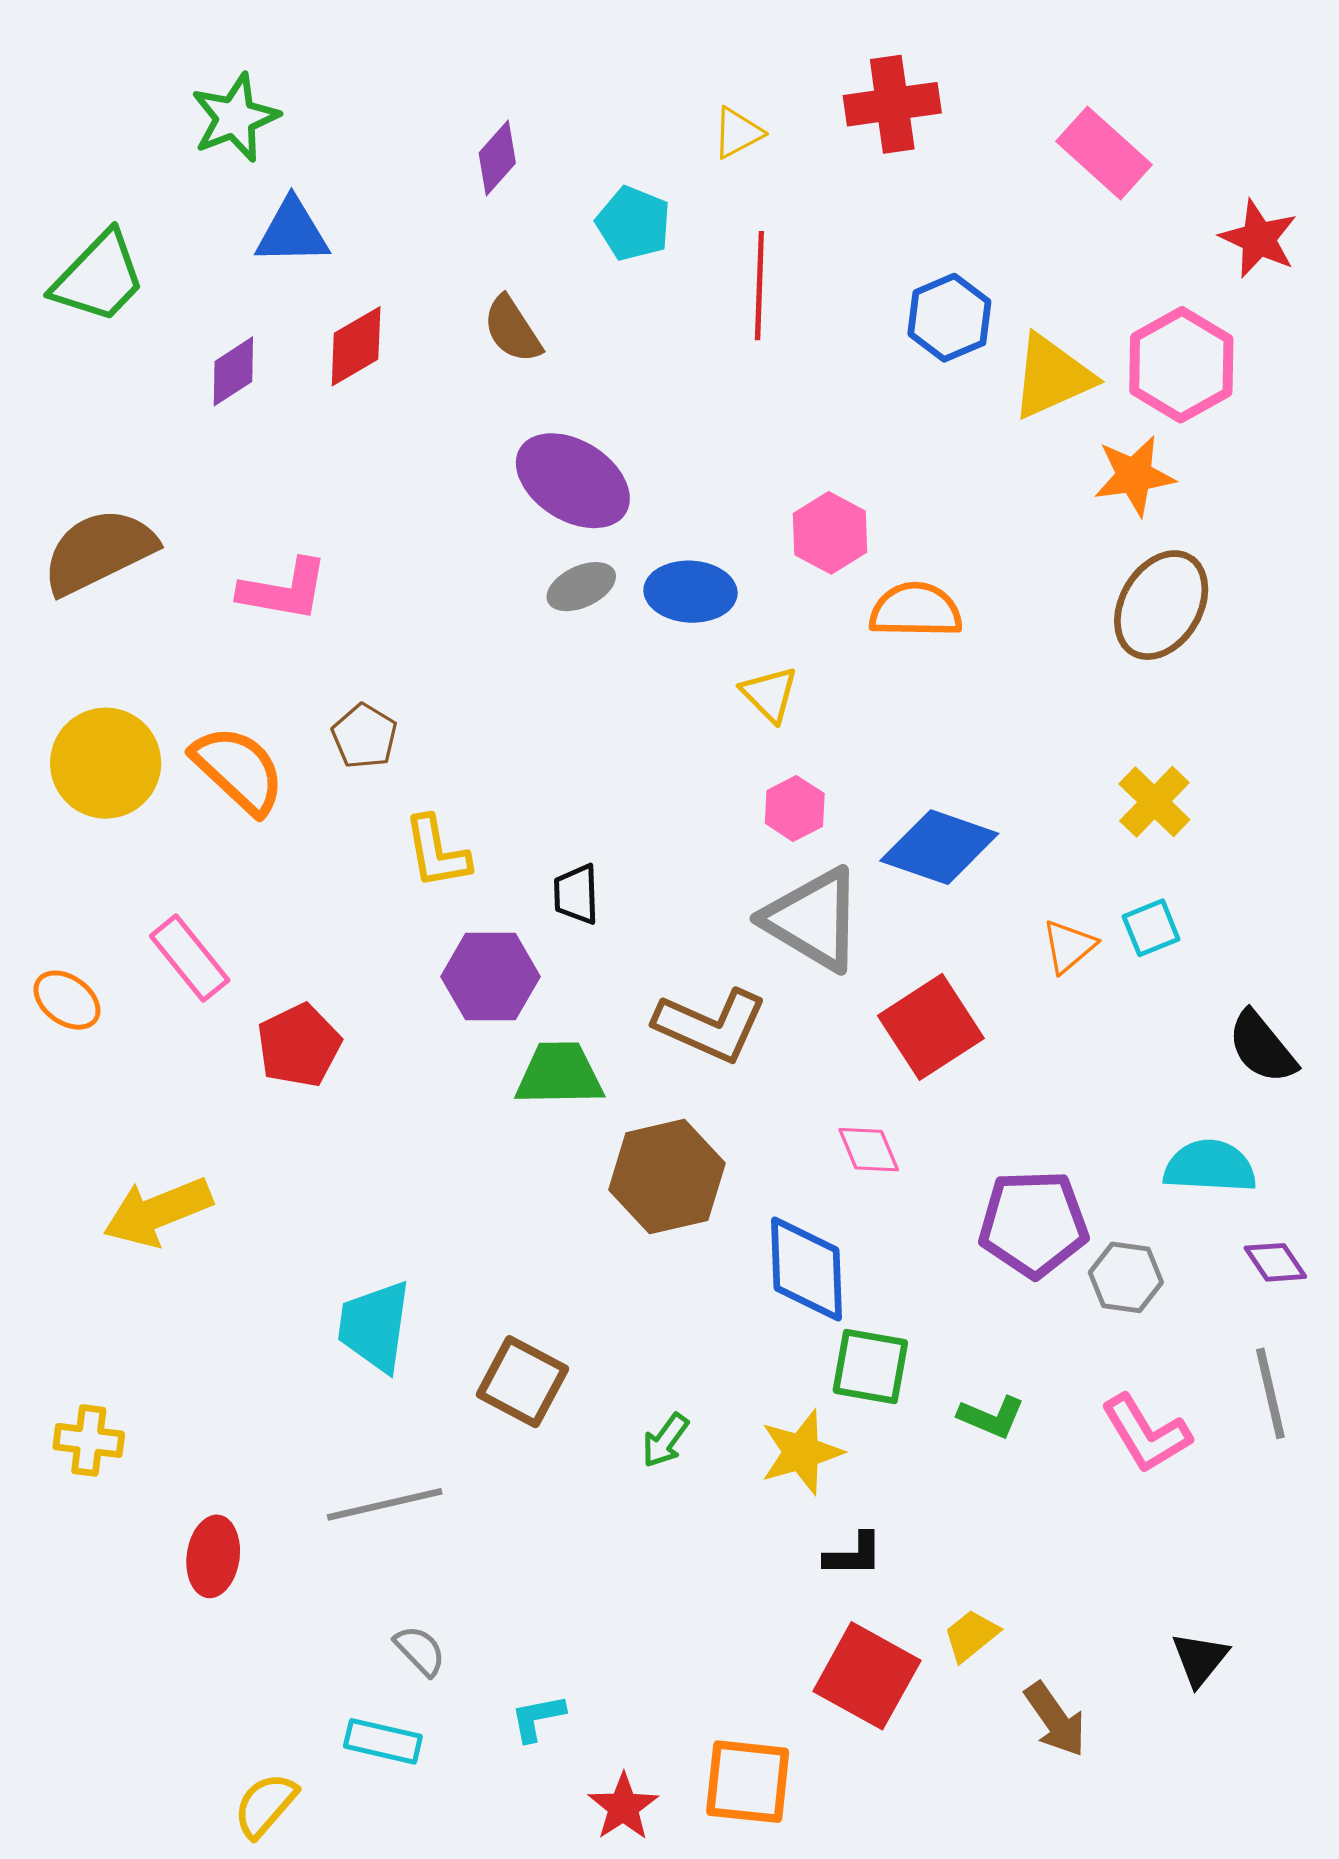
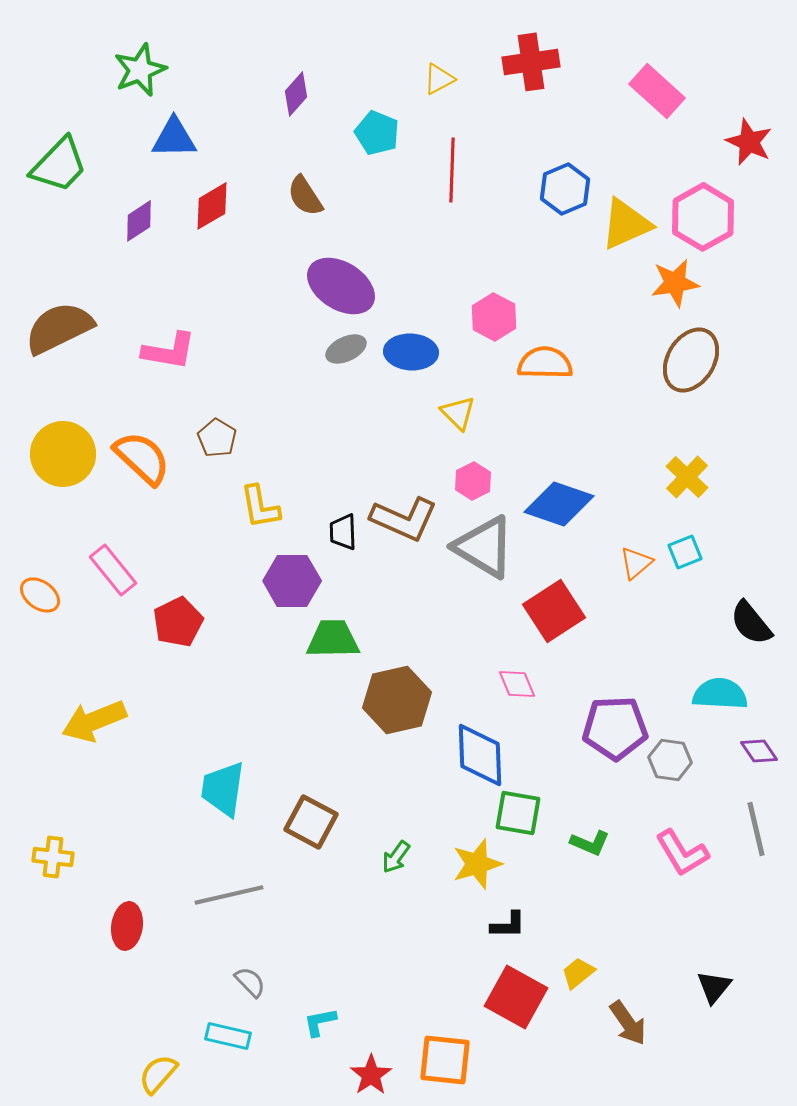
brown L-shape: (711, 1025) -> (404, 519), moved

